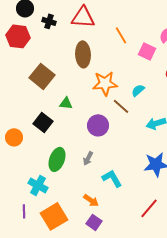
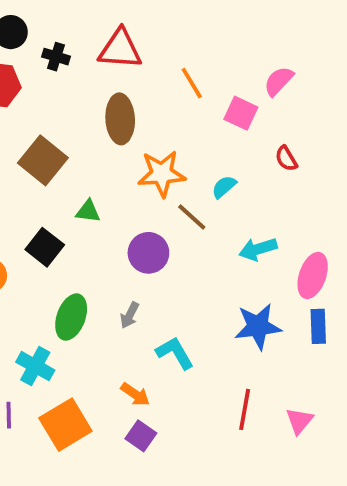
red line: (149, 208) -> (245, 409), turned -30

